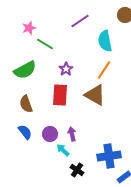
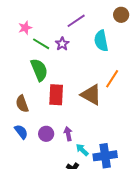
purple star: (66, 69) -> (62, 44), moved
green semicircle: (25, 70) -> (39, 70), moved, turned -85
orange line: (104, 70) -> (112, 79), moved
cyan arrow: (63, 150) -> (82, 150), moved

